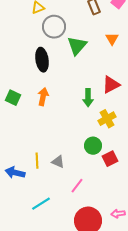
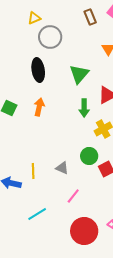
green triangle: (77, 46) -> (79, 74), moved
gray triangle: (58, 162) -> (62, 168), moved

